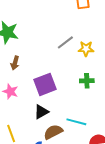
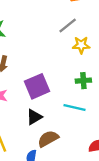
gray line: (65, 42) -> (68, 25), moved
cyan line: (76, 122) -> (74, 107), moved

